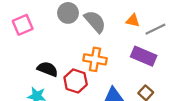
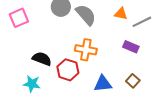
purple rectangle: (144, 56) -> (131, 47), size x0.7

